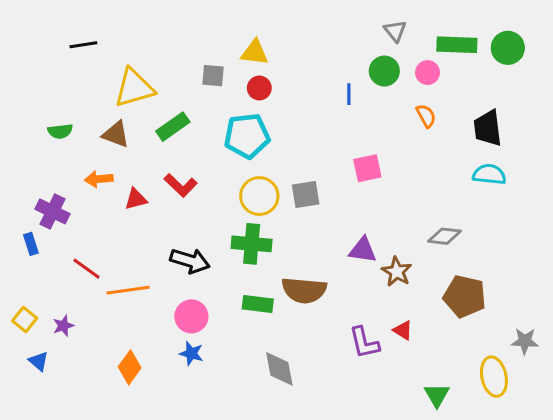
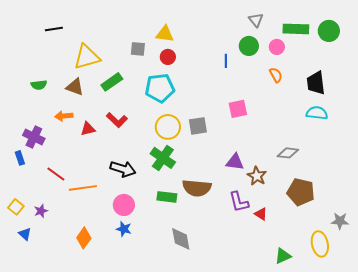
green cross: (252, 244) -> (163, 158), turned 30
purple L-shape: (364, 343) -> (239, 202), moved
green triangle: (437, 395) -> (283, 256), turned 36

